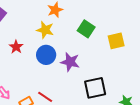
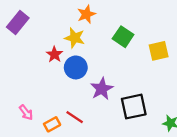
red star: (16, 47) -> (54, 54), moved
purple star: (70, 62) -> (102, 89), moved, turned 30

